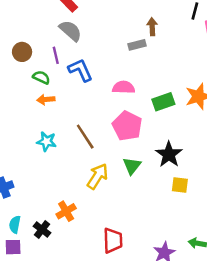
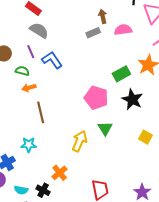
pink semicircle: (124, 87) -> (123, 30), moved
brown line: (85, 137) -> (41, 112), moved, turned 30
cyan star: (46, 141) -> (29, 145), moved
black star: (169, 154) -> (132, 99), moved
yellow square: (180, 185) -> (145, 137), turned 32
cyan semicircle: (15, 224) -> (21, 190), turned -80

